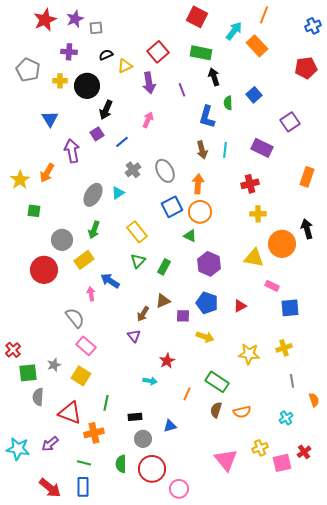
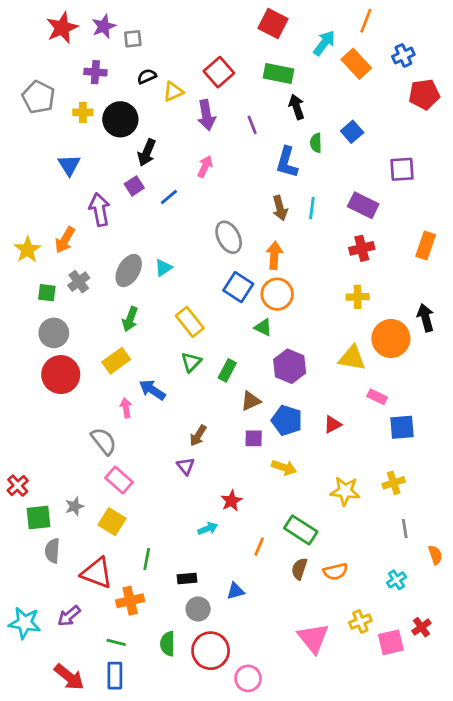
blue cross: (313, 26) -> (403, 55), moved
purple square: (290, 122) -> (402, 169), turned 30
gray cross: (133, 170) -> (79, 282), moved
red cross: (250, 184) -> (362, 248), moved
blue square: (172, 207) -> (238, 287), turned -30
gray circle: (62, 240) -> (54, 333), moved
brown triangle: (163, 301) -> (251, 401), moved
cyan arrow: (150, 381) -> (208, 529), turned -32

